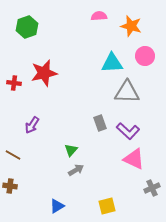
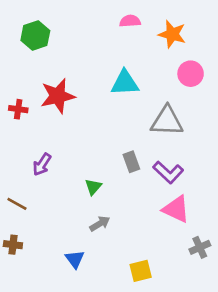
cyan triangle: (112, 63) -> (125, 83), moved
green triangle: (71, 150) -> (93, 187), moved
blue triangle: (57, 206) -> (75, 259), moved, turned -35

